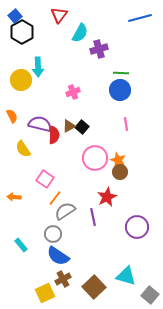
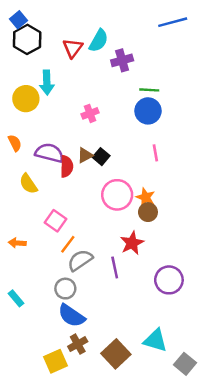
red triangle: (59, 15) -> (73, 48), moved
cyan rectangle: (21, 245) -> (16, 298), moved

